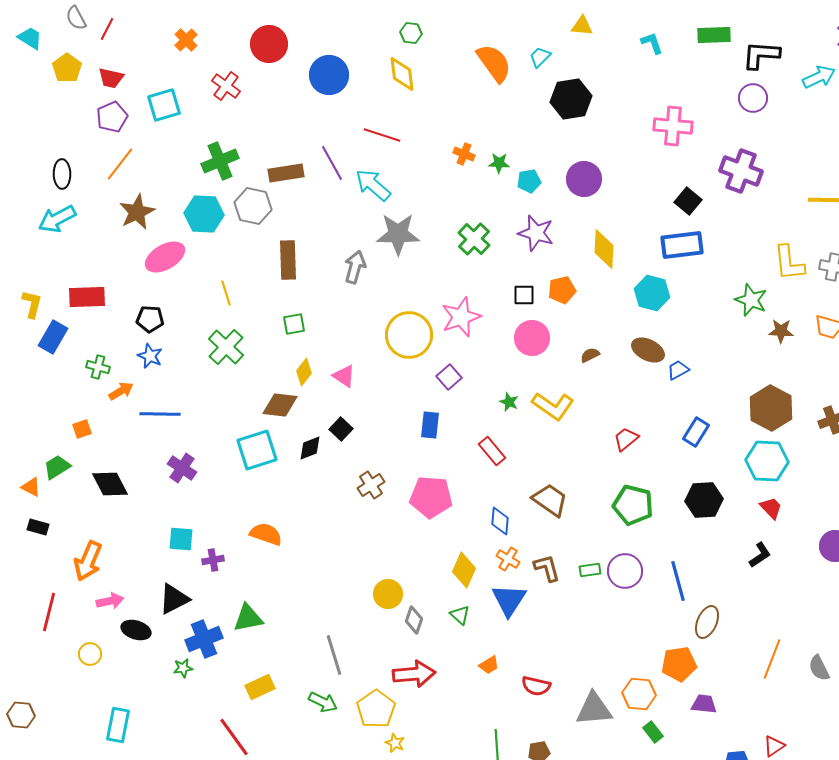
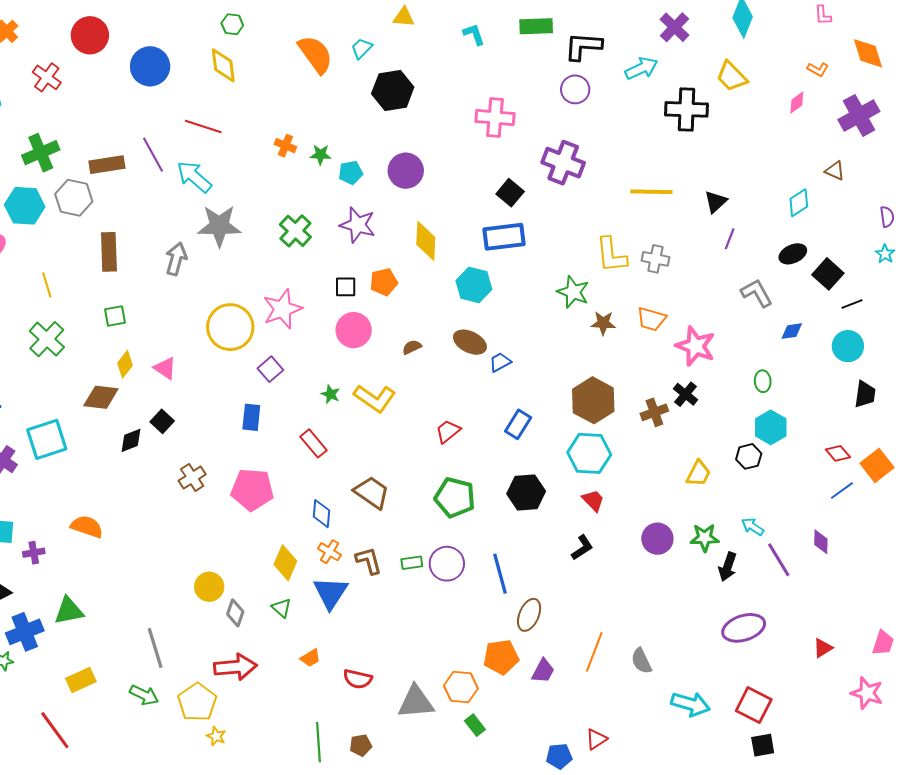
cyan square: (257, 450) -> (47, 439), moved
purple trapezoid: (704, 704) -> (543, 671), moved, turned 112

